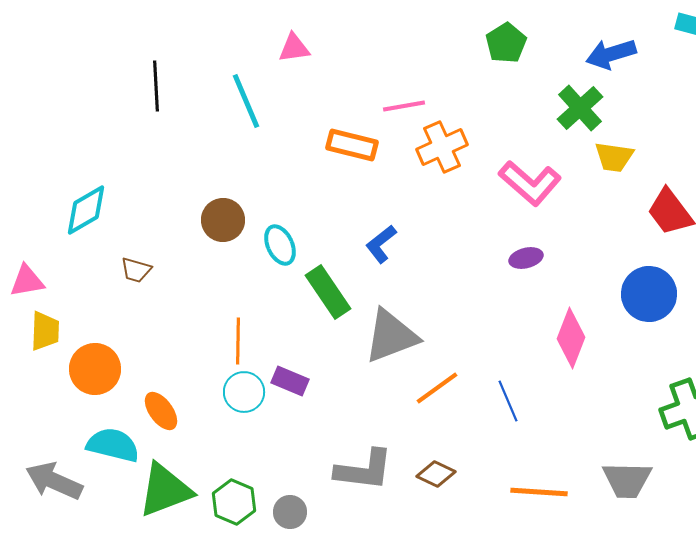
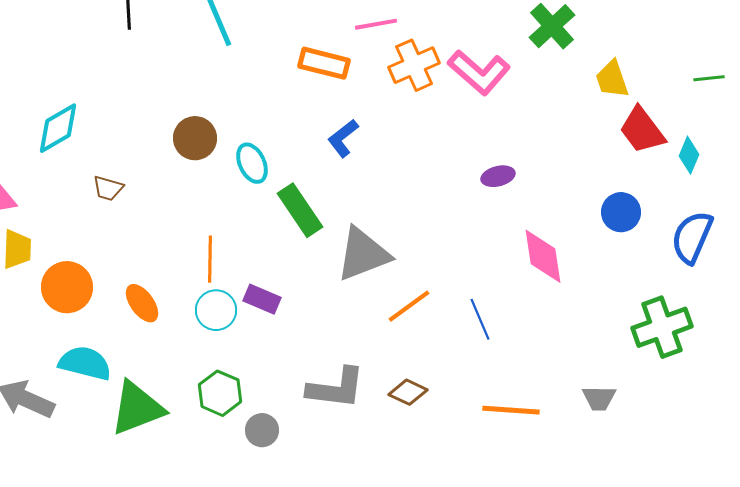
yellow trapezoid: (614, 157) -> (612, 79), moved, turned 63
pink L-shape: (530, 183) -> (479, 72), moved
blue L-shape: (381, 244) -> (343, 138), moved
blue circle: (649, 294) -> (621, 212), size x0.7
pink diamond: (571, 338) -> (543, 256), turned -30
orange ellipse: (161, 411) -> (142, 303), moved
gray trapezoid: (627, 480) -> (599, 398), size x0.7
green hexagon: (234, 502) -> (220, 393), moved

